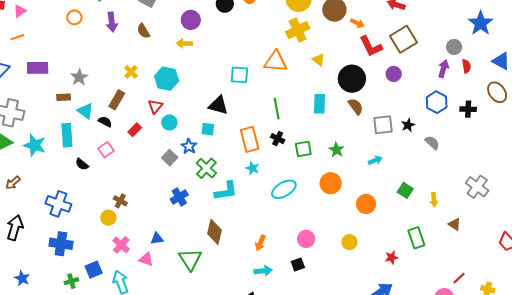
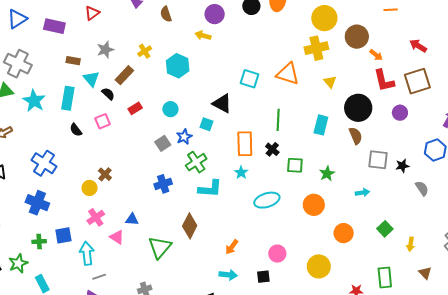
gray star: (79, 77) -> (105, 50), moved
red triangle: (155, 106) -> (92, 13), moved
yellow circle: (349, 242) -> (319, 266), size x1.5

